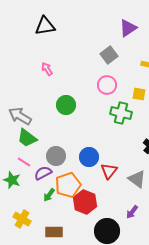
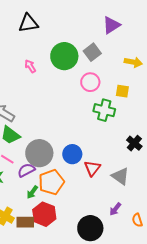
green circle: (66, 105) -> (64, 56), moved, size x1.4
gray circle: (56, 156) -> (39, 153), size x1.4
red hexagon: (85, 202) -> (44, 214), moved
brown rectangle: (54, 232) -> (25, 222), moved

